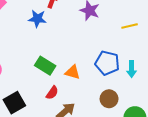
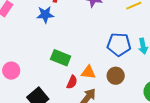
orange triangle: (73, 72) -> (88, 72), moved
brown circle: (109, 99) -> (116, 76), moved

